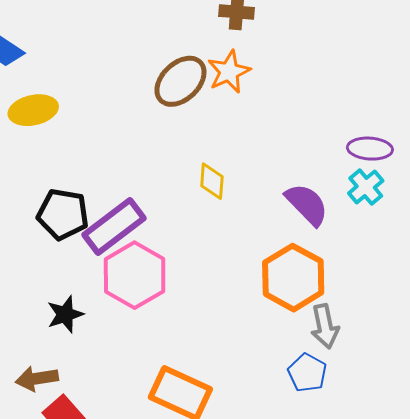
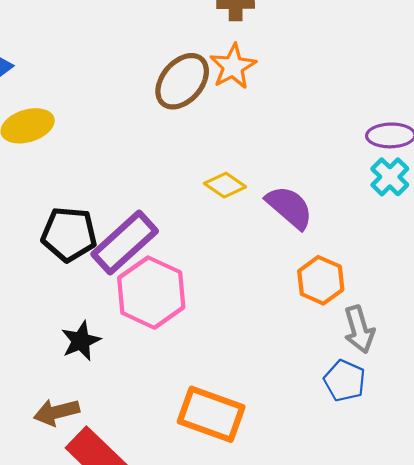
yellow diamond: (212, 181) -> (225, 185), turned -54
purple semicircle: (307, 204) -> (289, 207), moved
orange hexagon: (293, 278) -> (321, 280), size x0.7

